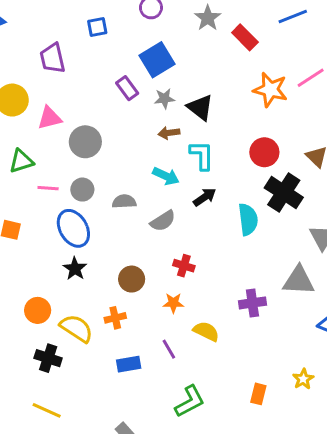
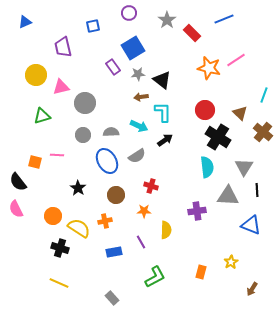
pink line: (48, 188) -> (57, 155), moved
gray semicircle: (124, 201) -> (111, 132), moved
cyan semicircle: (248, 219) -> (207, 167), moved
blue ellipse: (73, 228) -> (107, 161), moved
yellow semicircle: (206, 331) -> (166, 230), turned 66

